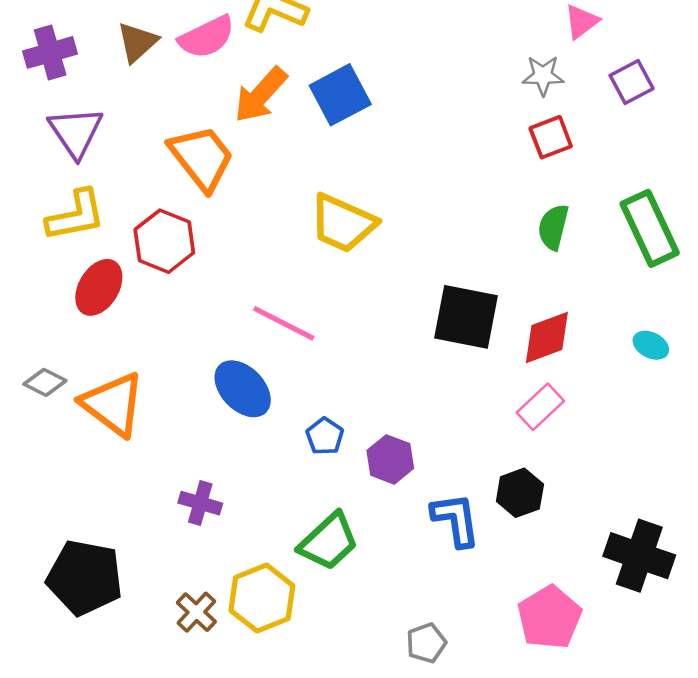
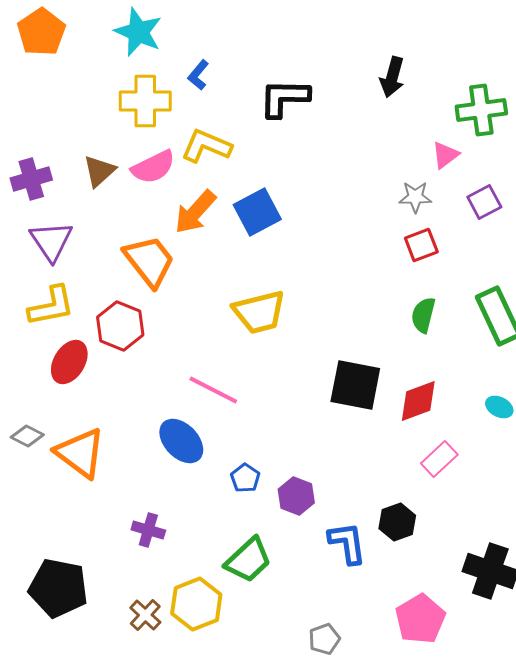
yellow trapezoid: (343, 223) -> (259, 312), turned -38
pink rectangle: (540, 407) -> (439, 459), moved

